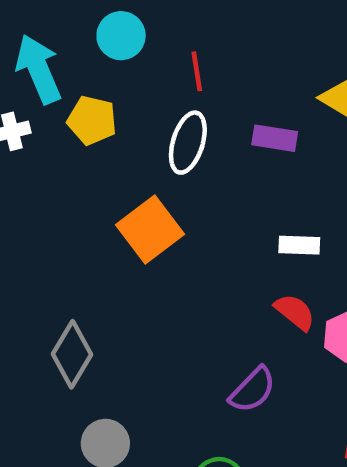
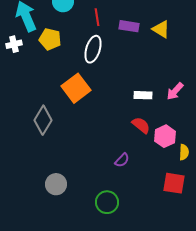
purple rectangle: (275, 138) -> (129, 26), moved
gray diamond: (72, 354) -> (43, 120), moved
purple semicircle: (252, 390) -> (122, 160), size x0.7

